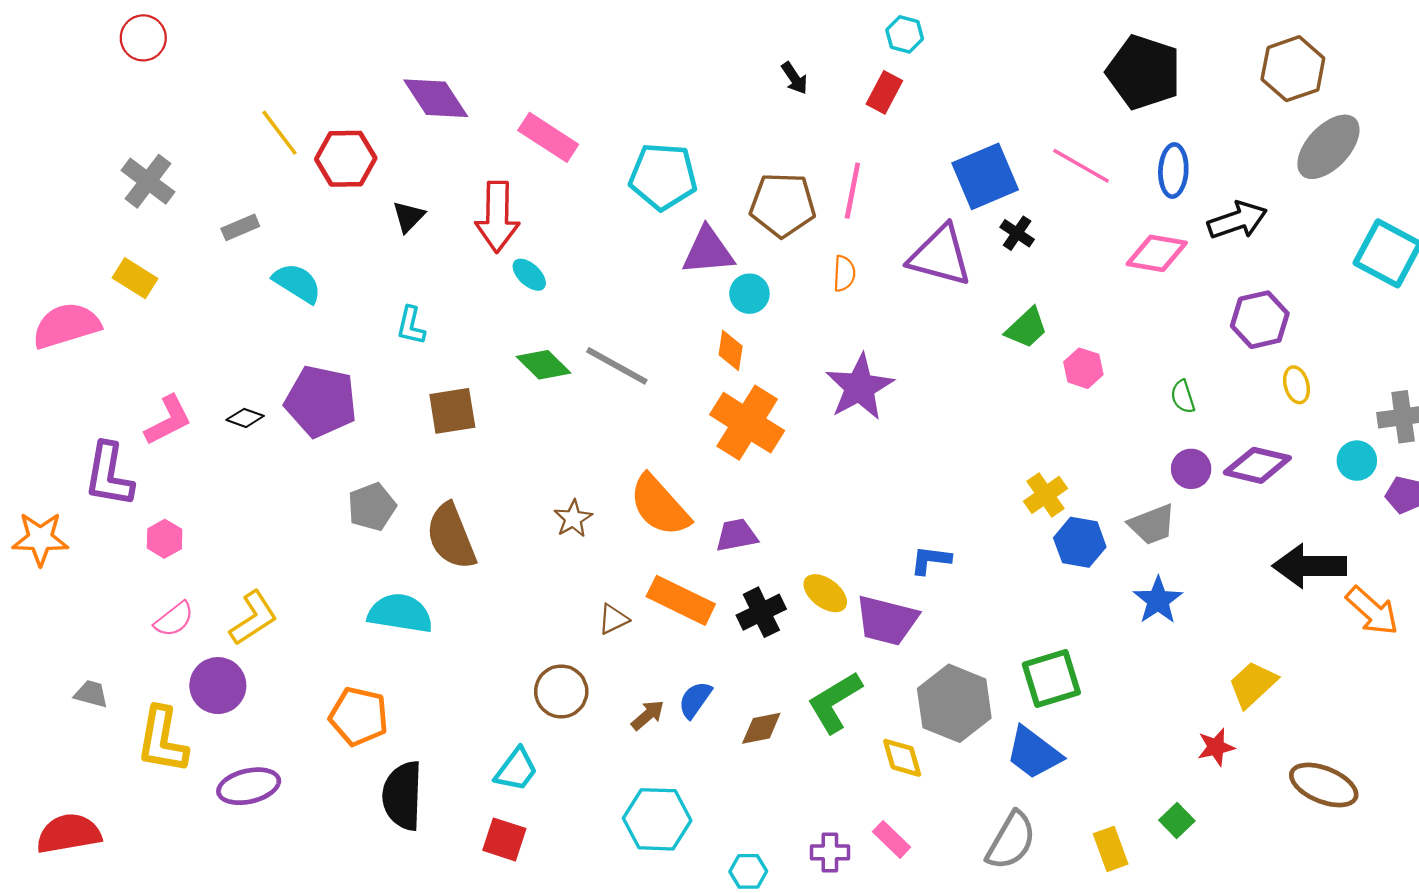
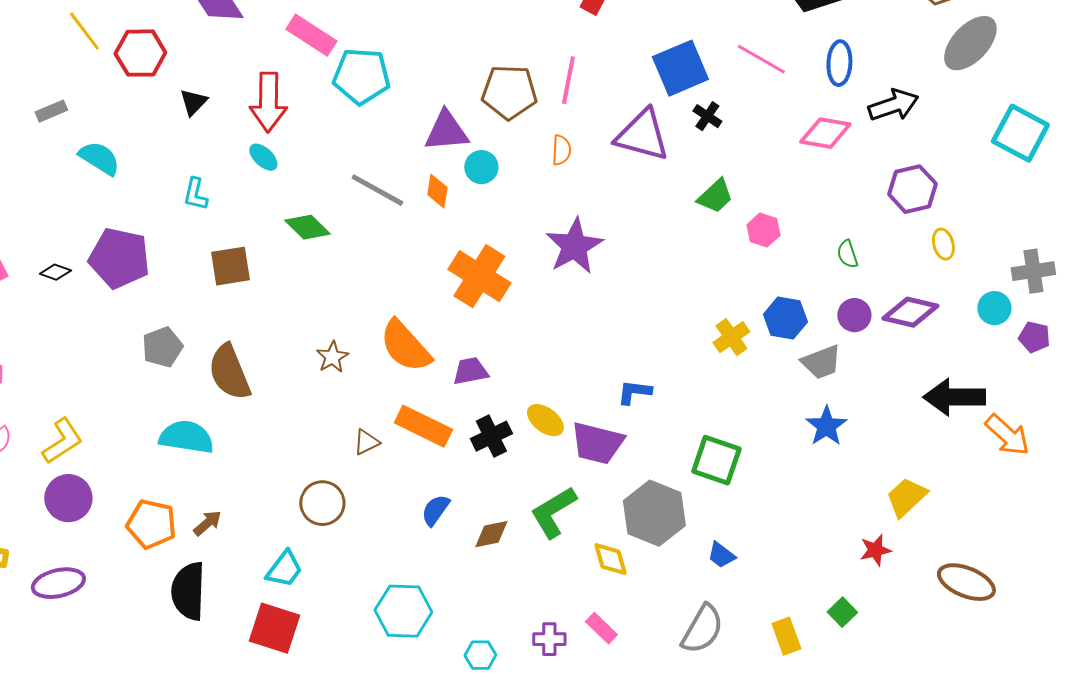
cyan pentagon: (663, 176) -> (361, 76), moved
cyan ellipse: (529, 275) -> (263, 157), moved
orange diamond: (731, 350) -> (437, 191), moved
gray line: (617, 366) -> (377, 190), moved
blue hexagon: (1080, 542) -> (785, 318), moved
green square: (1051, 678) -> (716, 460), moved, turned 36
purple circle: (218, 686) -> (68, 498), moved
brown arrow: (648, 715) -> (207, 523), moved
blue trapezoid: (1034, 753) -> (721, 555), size x0.6
red square: (504, 839) -> (274, 628), size x1.4

